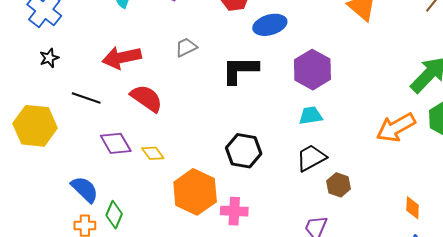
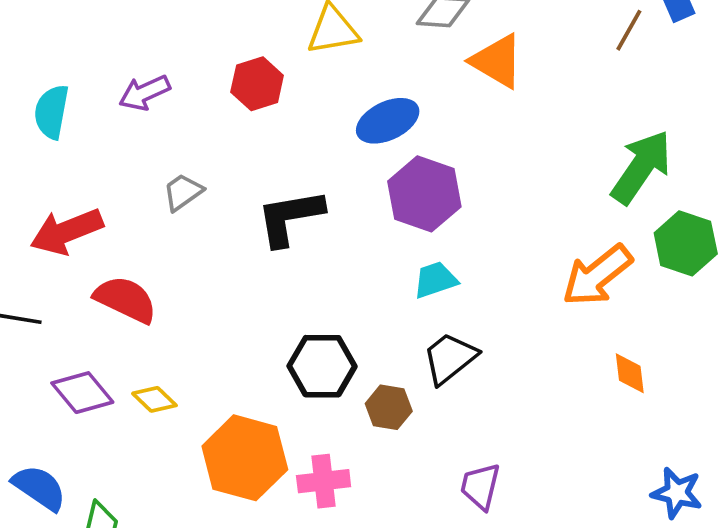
blue ellipse: (270, 25) -> (388, 121), moved
brown hexagon: (339, 185) -> (389, 407), moved
orange diamond: (413, 208) -> (630, 373), moved

